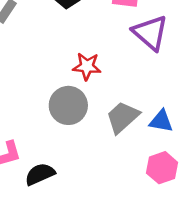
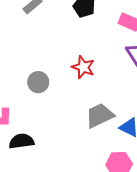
gray circle: (68, 105) -> (38, 82), moved, size x0.7

